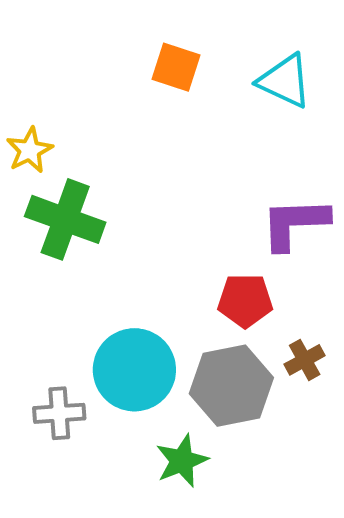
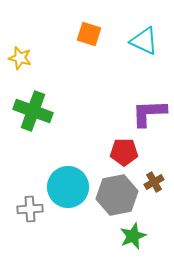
yellow star: (30, 150) -> (20, 58), moved, turned -30
green star: (182, 461) -> (133, 236), moved

